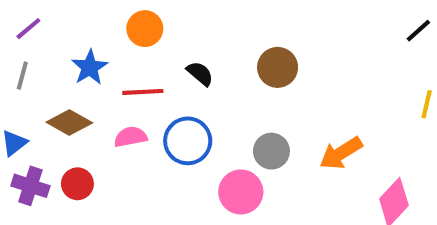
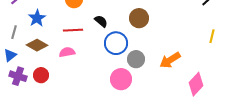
blue star: (90, 67) -> (37, 18), moved
gray line: (22, 76) -> (14, 32), moved
blue circle: (188, 141) -> (116, 43), moved

